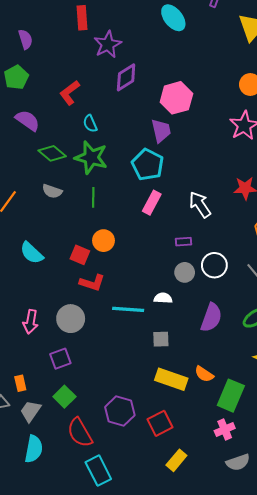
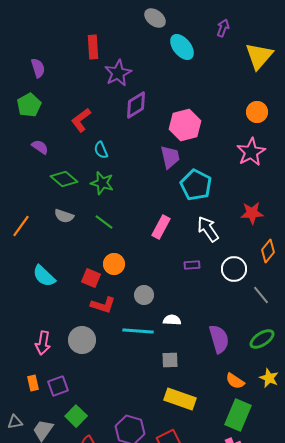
purple semicircle: (28, 120) -> (40, 147), size x0.7
green star: (91, 157) -> (102, 183), size x0.7
cyan pentagon: (148, 165) -> (196, 185), moved
green line: (93, 197) -> (104, 222), turned -54
white circle: (214, 265) -> (234, 269), moved
gray circle: (185, 272) -> (144, 295), moved
purple semicircle: (211, 318) -> (219, 339), turned -36
purple square: (60, 359) -> (58, 386), moved
orange semicircle: (204, 374) -> (235, 381), moved
orange rectangle: (20, 383) -> (33, 383), moved

